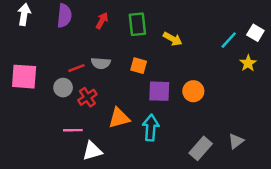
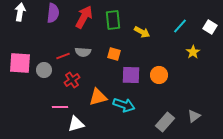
red arrow: (102, 21) -> (84, 17), size x1.6
cyan line: (229, 40) -> (180, 26), moved
yellow star: (248, 63) -> (193, 52), moved
gray circle: (63, 88) -> (44, 70), moved
cyan arrow: (151, 128) -> (124, 105), turned 105

